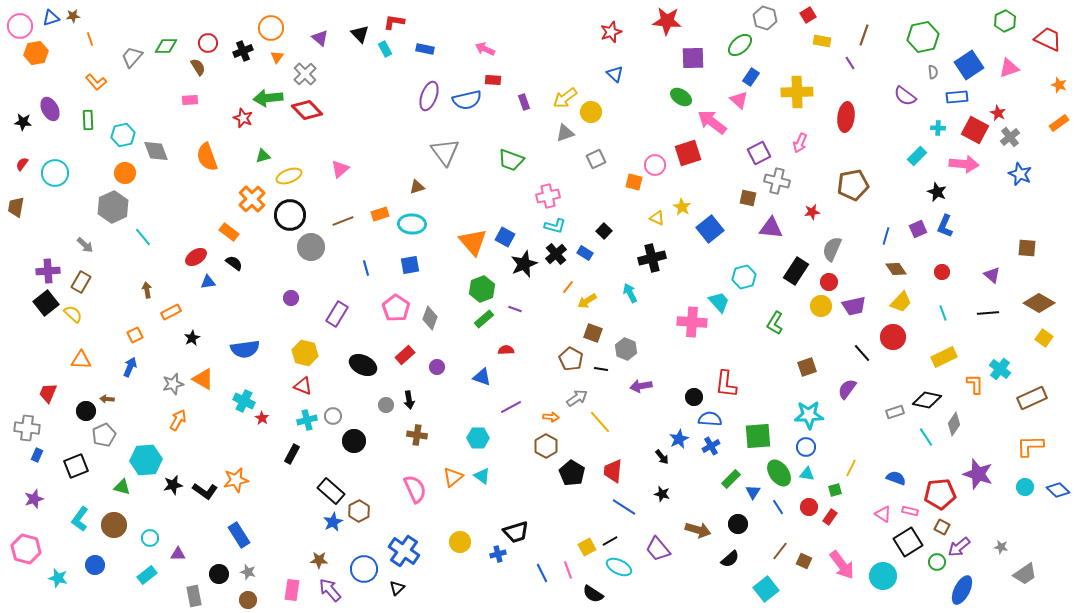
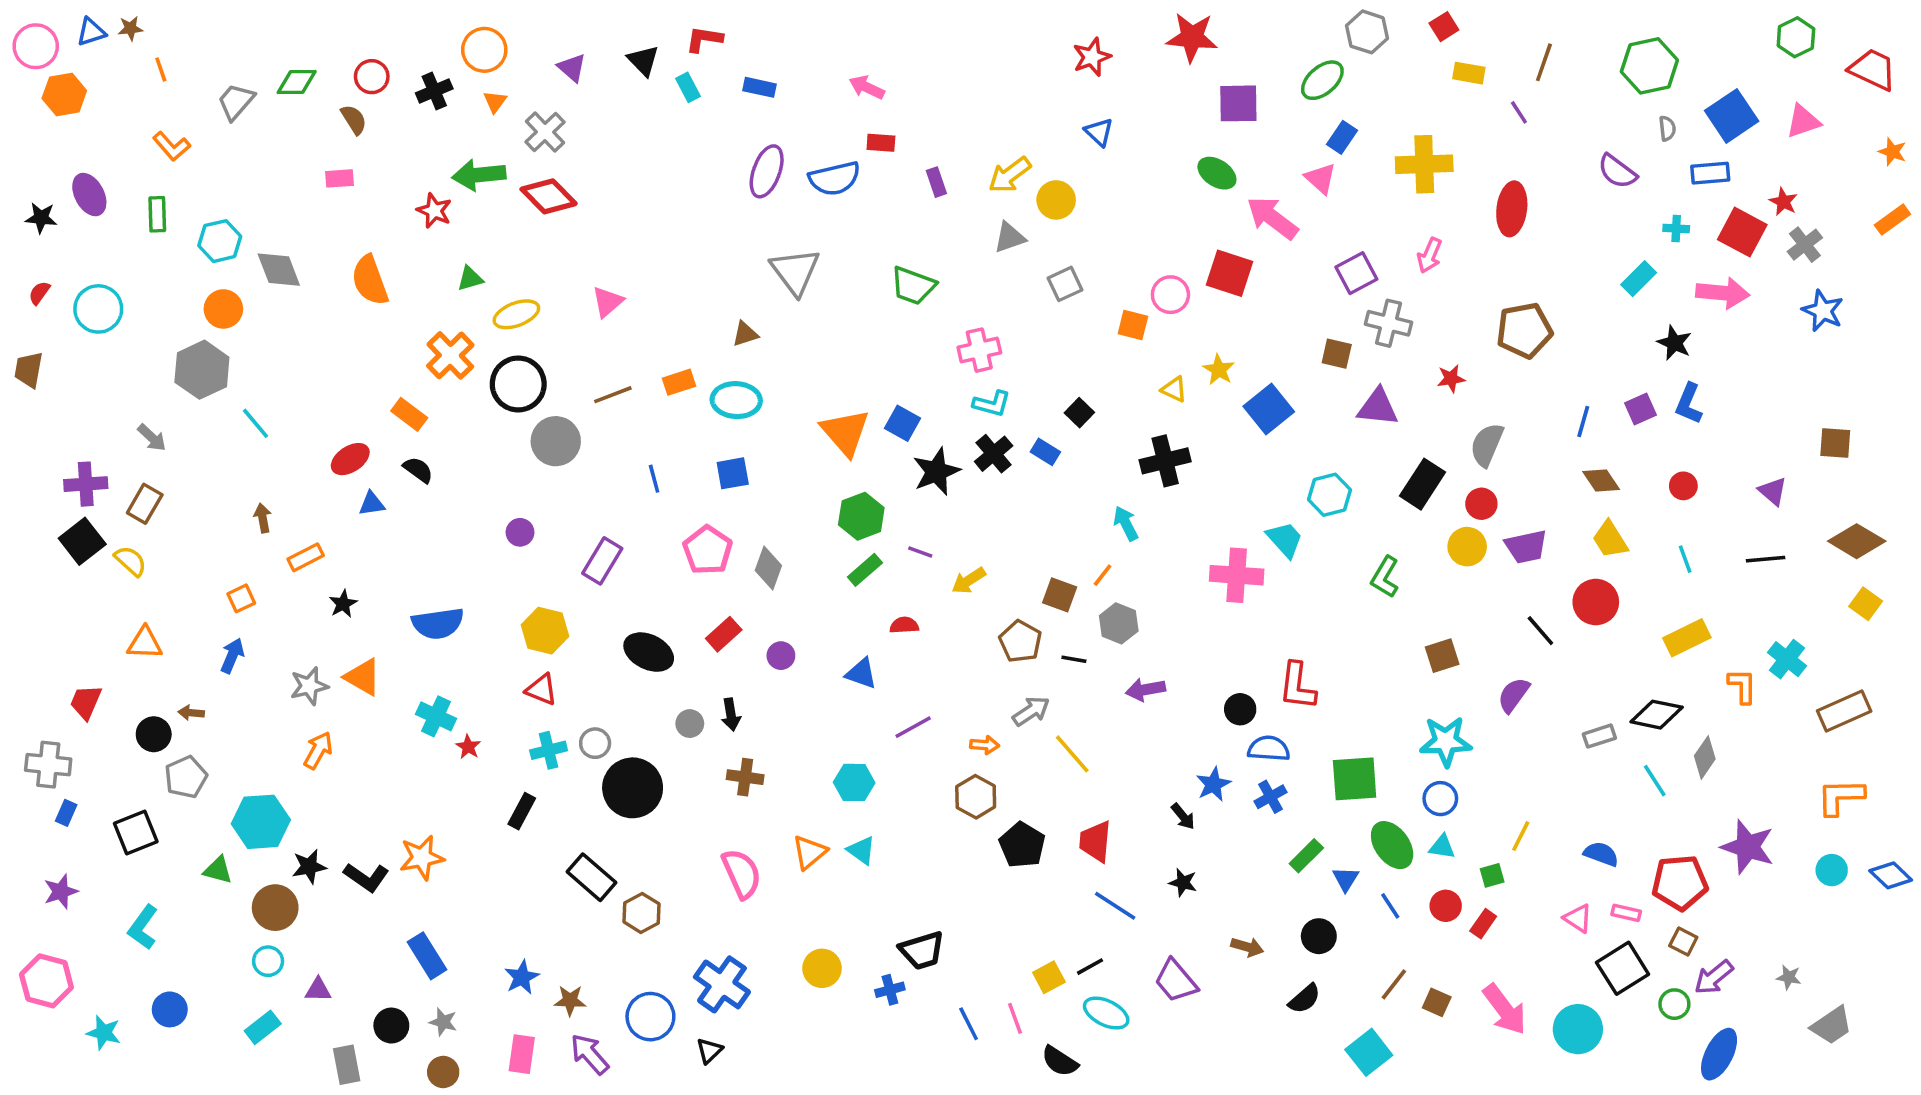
red square: (688, 153) -> (1229, 273), turned 36
orange line: (568, 287) -> (1103, 575), moved
yellow arrow: (587, 301) -> (969, 581), moved
yellow trapezoid: (901, 302) -> (1610, 539), turned 105
black circle: (354, 441) -> (633, 788), size x1.4
blue star: (333, 522) -> (522, 977), moved
brown circle: (114, 525) -> (275, 908), moved
brown arrow: (698, 530) -> (1247, 947), size x0.7

